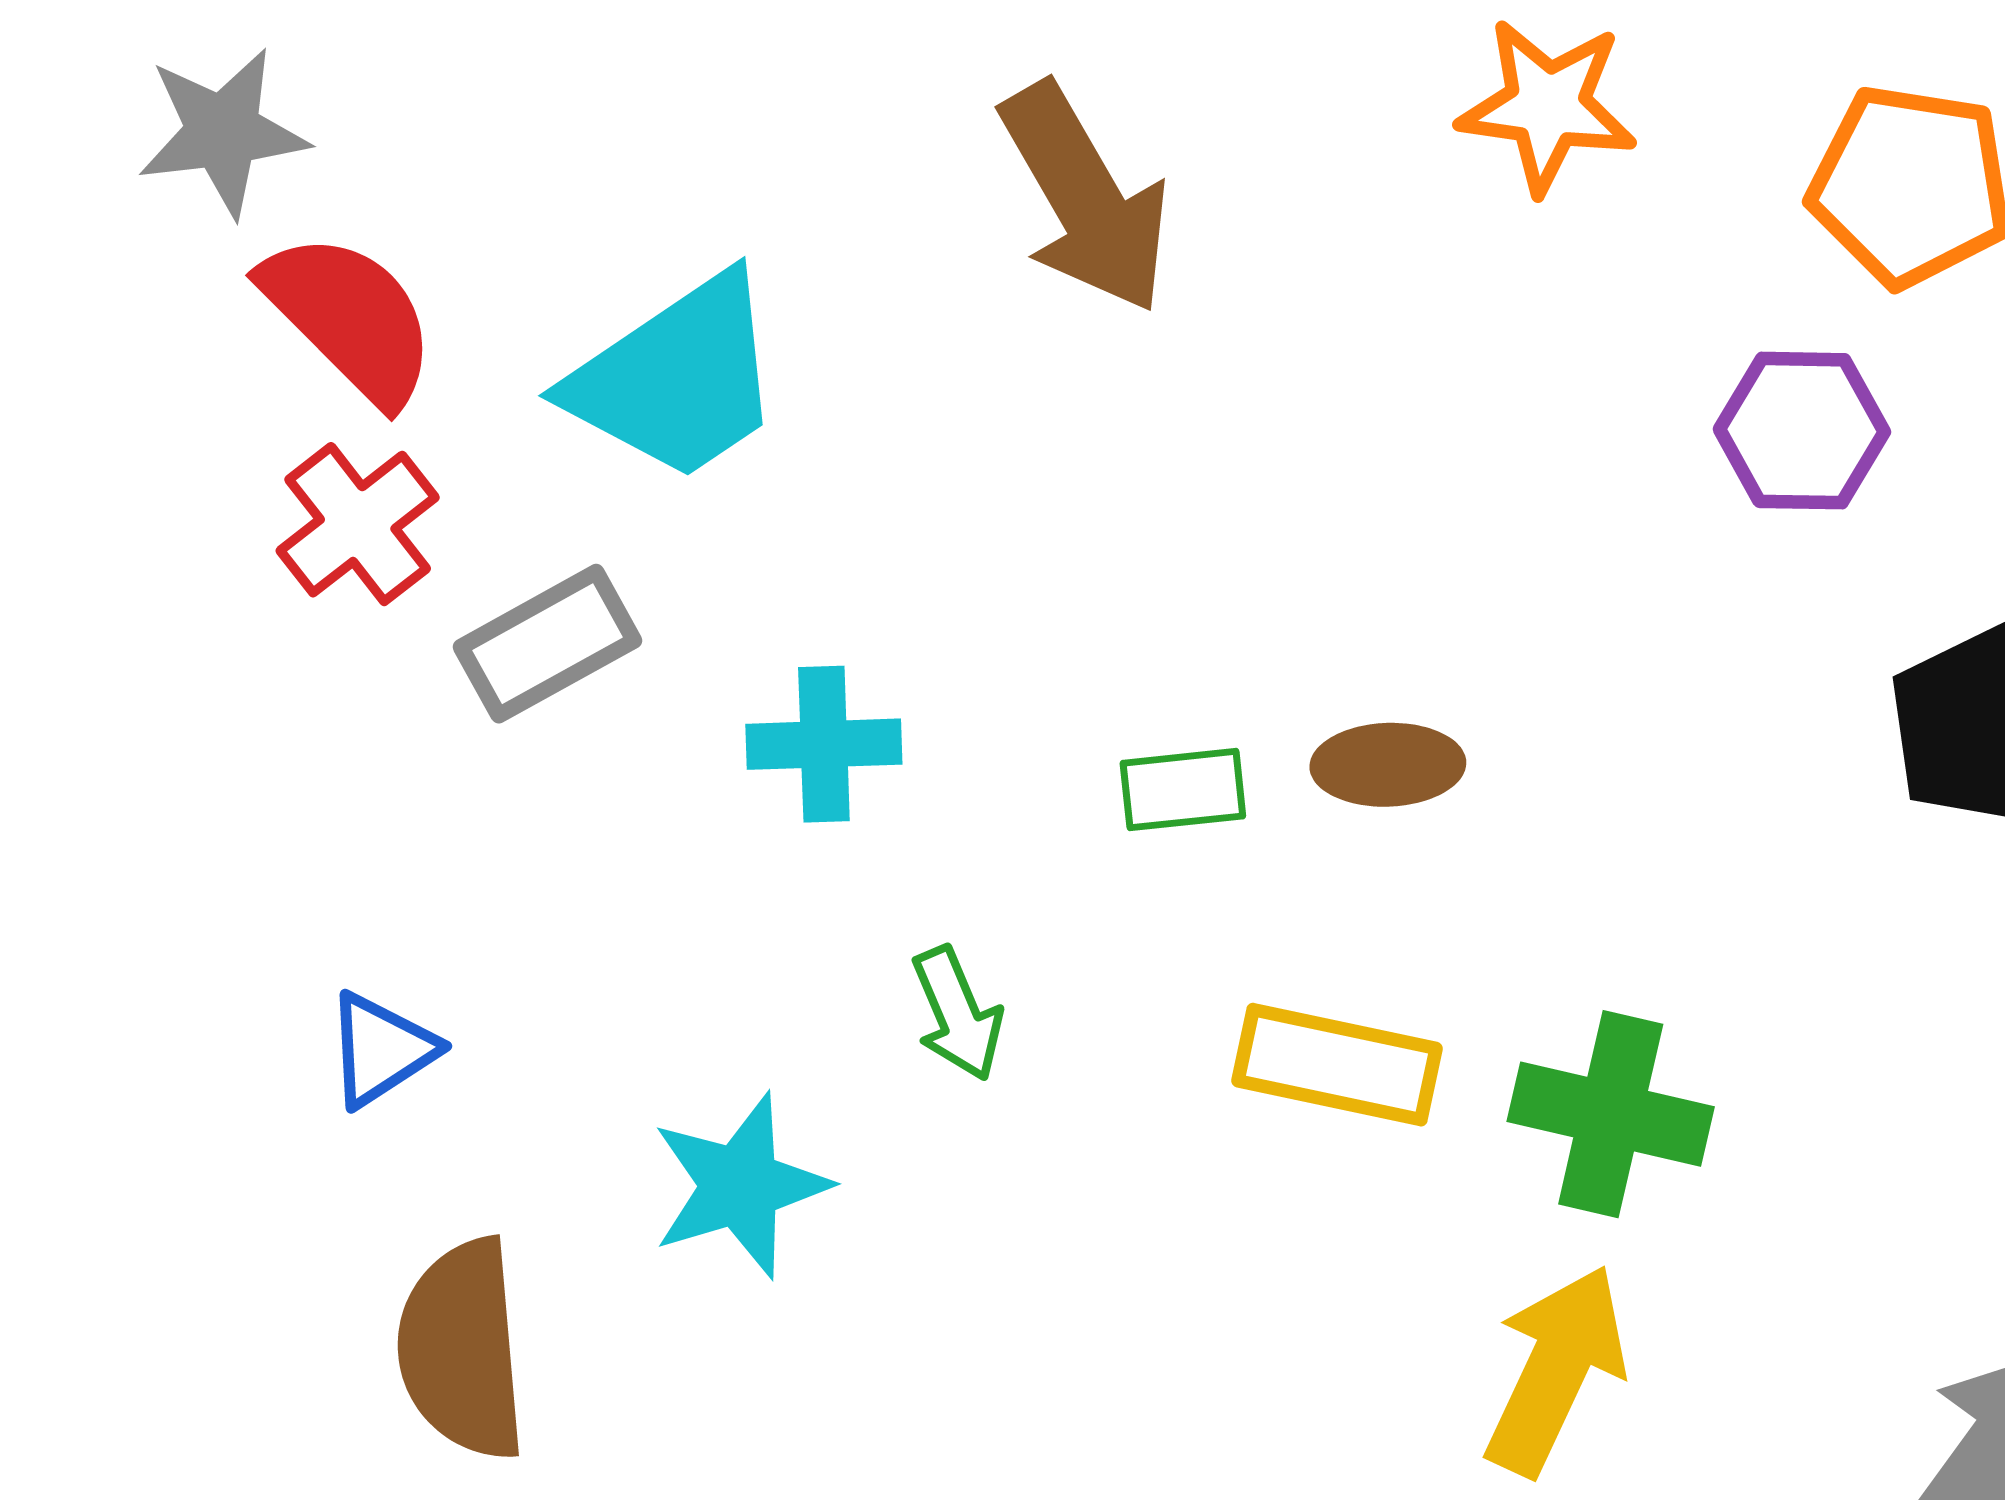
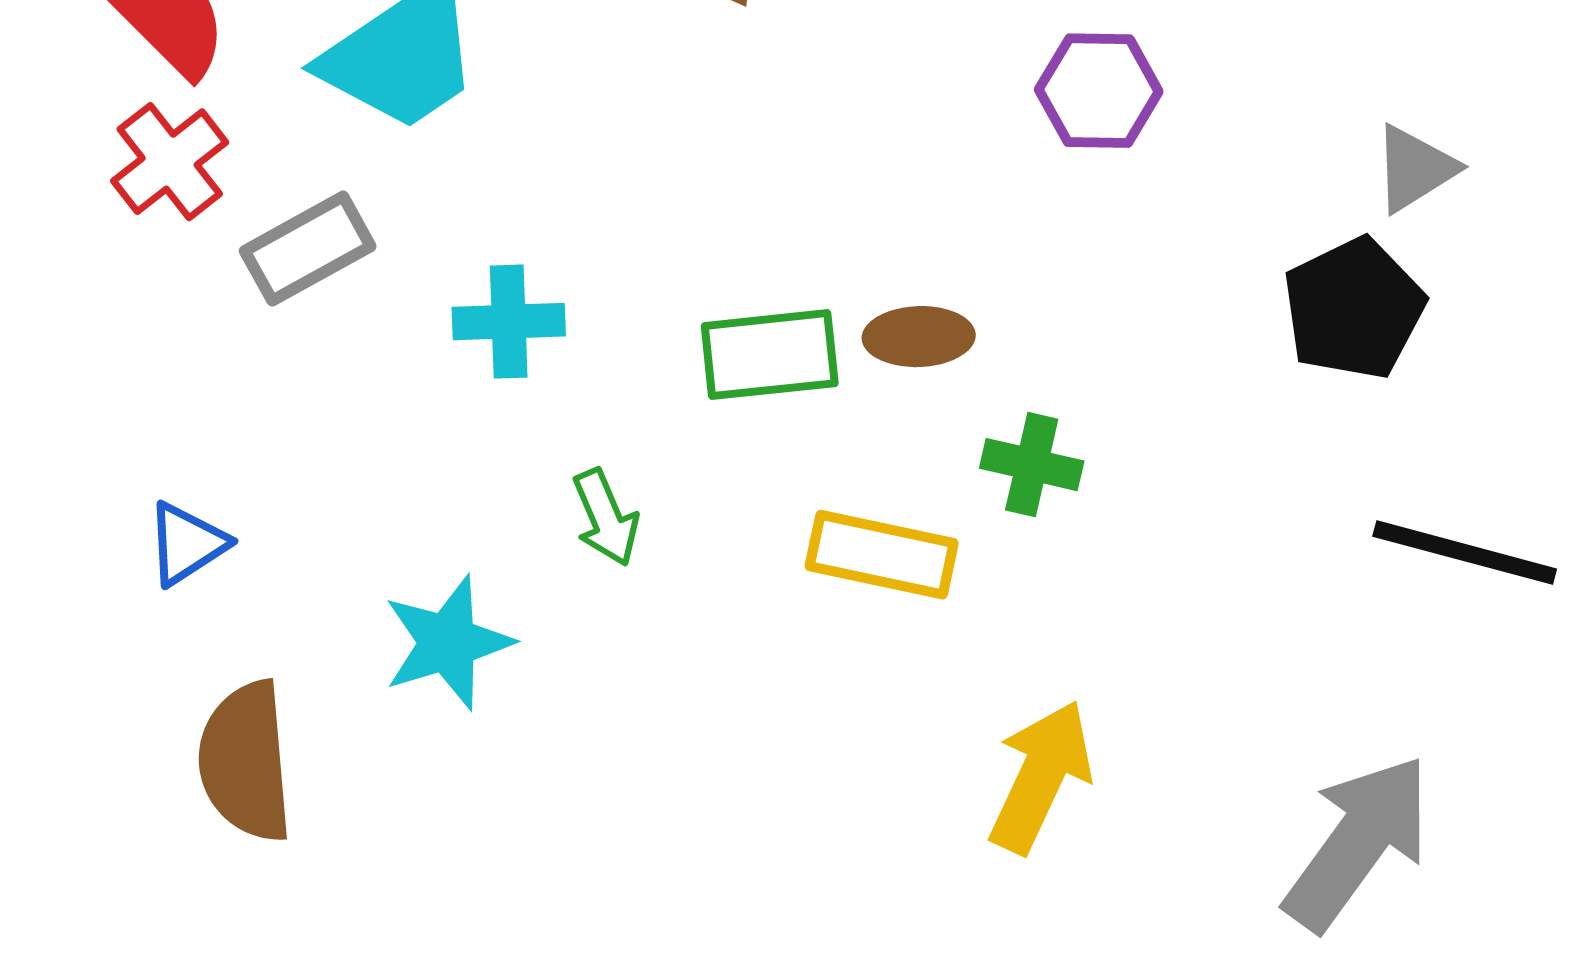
purple hexagon: (1802, 431) -> (1099, 91), moved
green rectangle: (1183, 790) -> (770, 355), size x1.5
green cross: (1611, 1114) -> (1032, 465), moved, size x0.7

